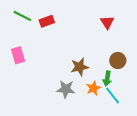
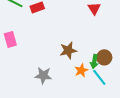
brown circle: (118, 61) -> (104, 57), moved
gray star: (66, 89) -> (43, 75), moved

